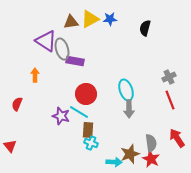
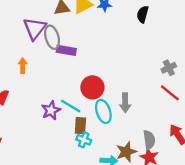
purple triangle: (46, 41) -> (35, 29), turned 35
cyan ellipse: (126, 90) -> (103, 111), moved
red circle: (86, 94) -> (92, 87), moved
red line: (170, 100) -> (170, 93), turned -30
purple star: (61, 116) -> (51, 110), turned 30

